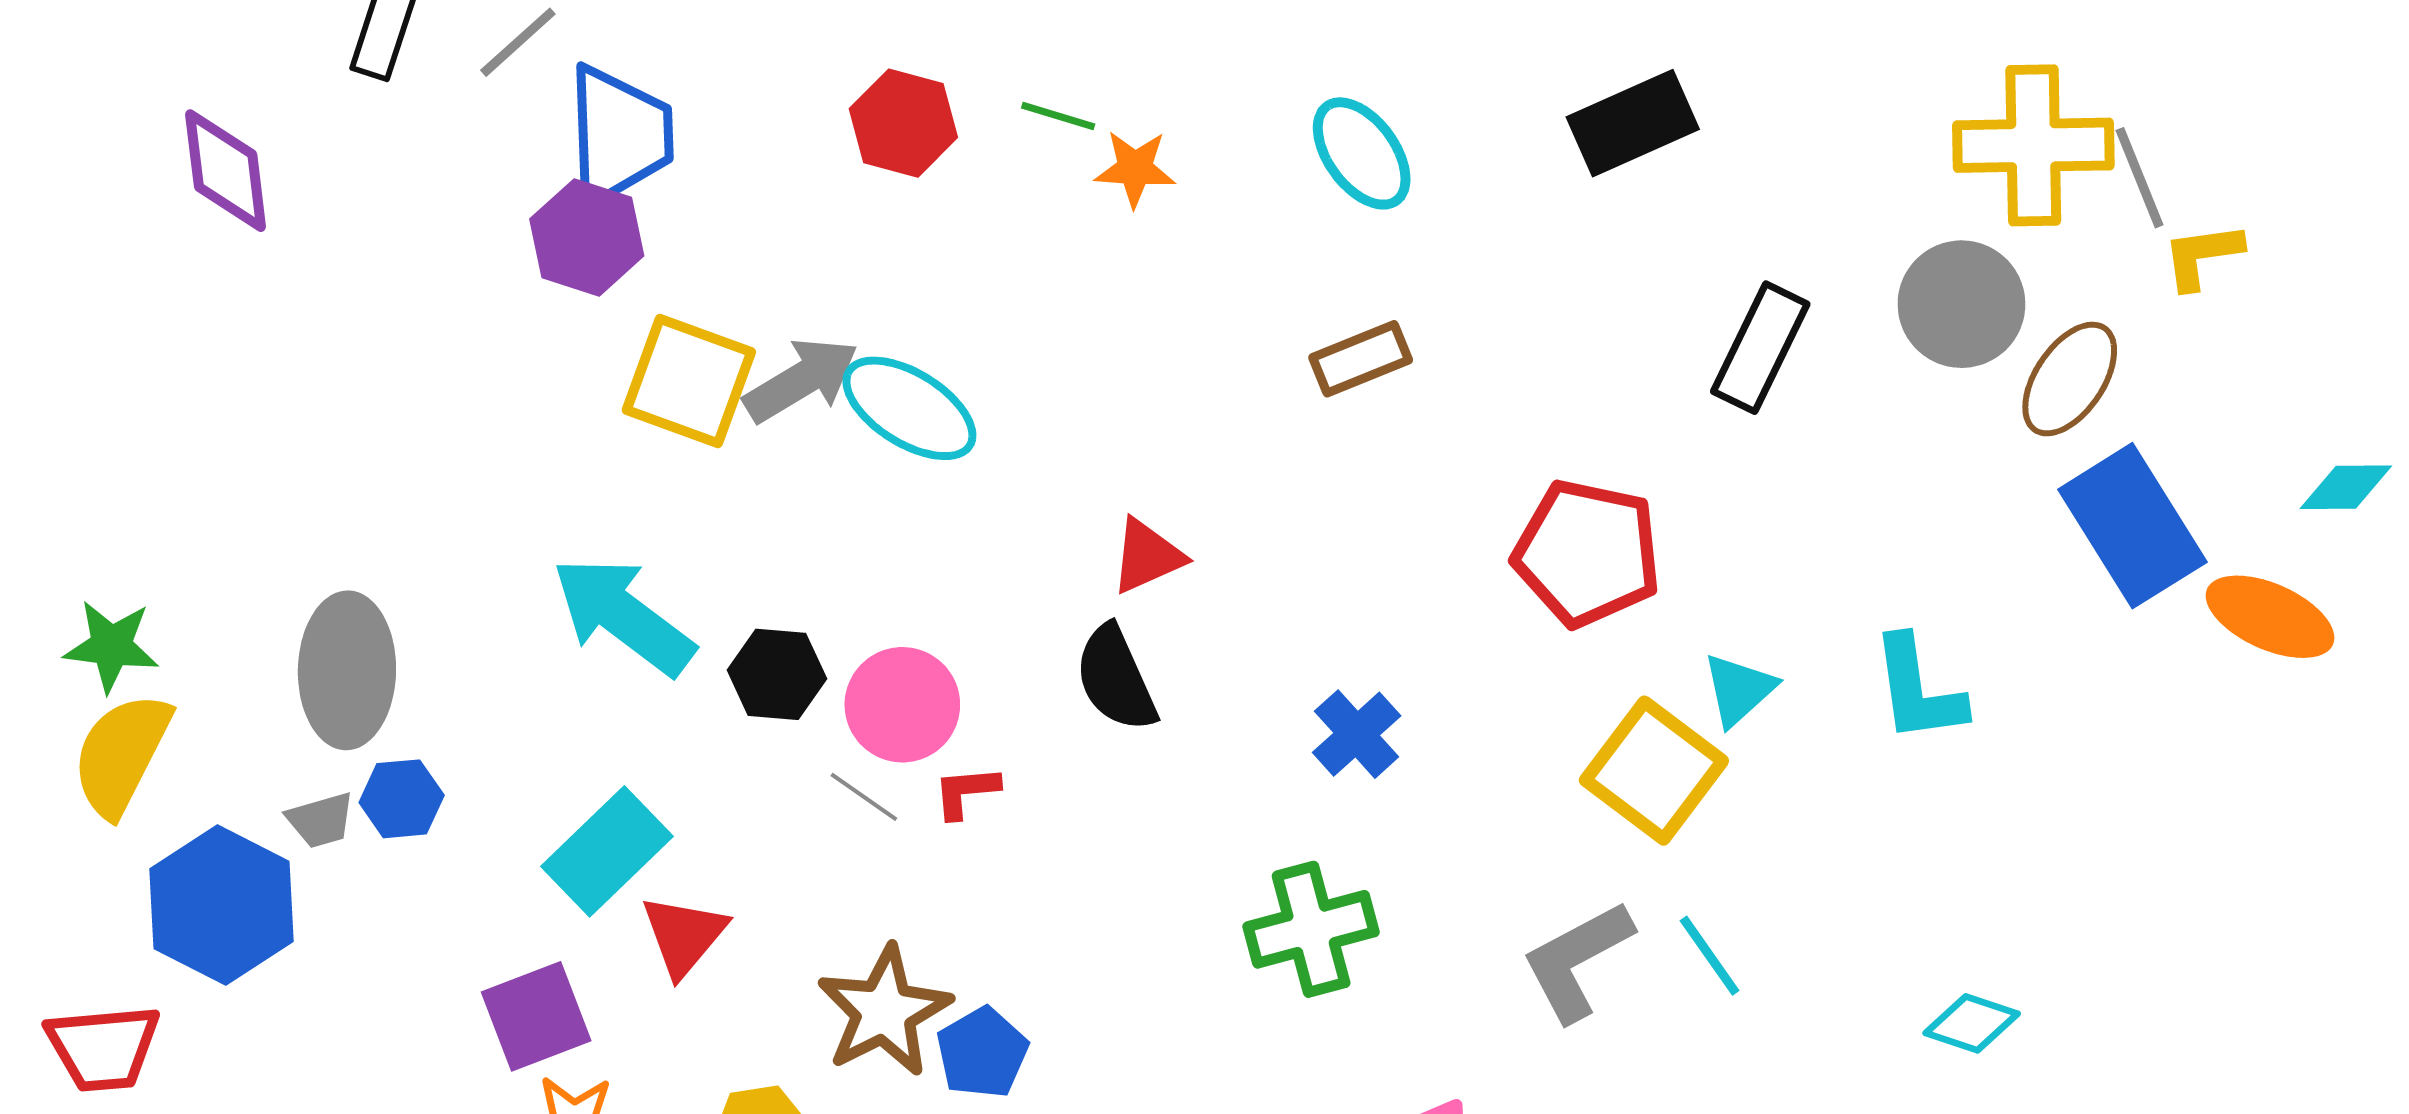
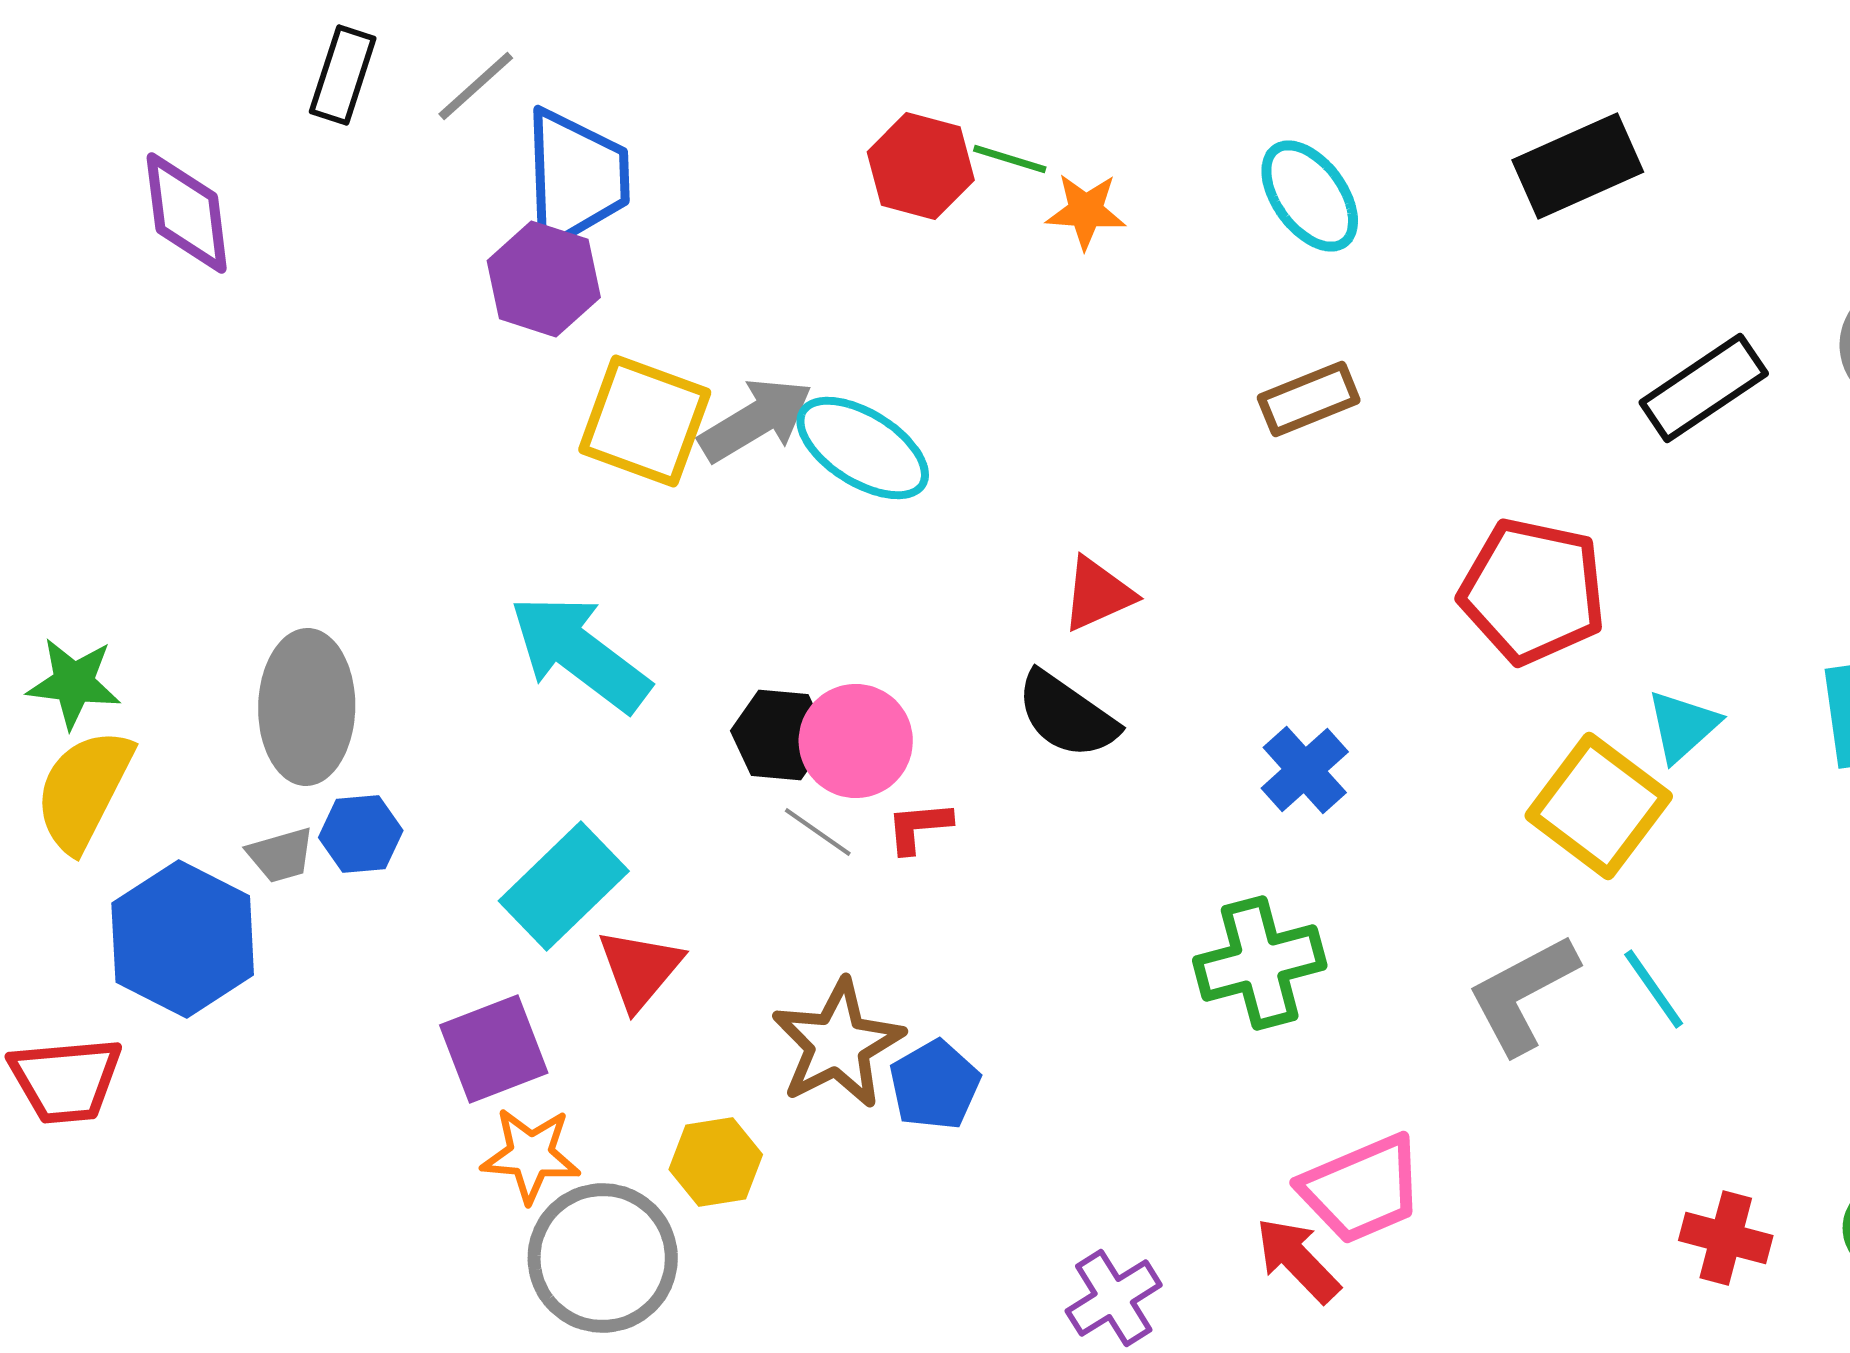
red hexagon: (903, 123) -> (921, 166), moved
black rectangle: (1760, 348) -> (1704, 388), turned 30
black hexagon: (777, 674) -> (780, 735), moved
black semicircle: (1116, 678) -> (1067, 715), turned -31

